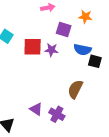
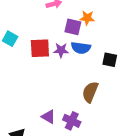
orange star: (85, 17) -> (87, 18), moved
blue semicircle: (83, 50) -> (81, 48), moved

